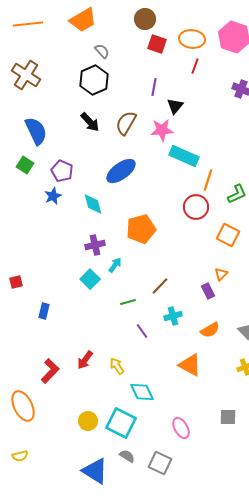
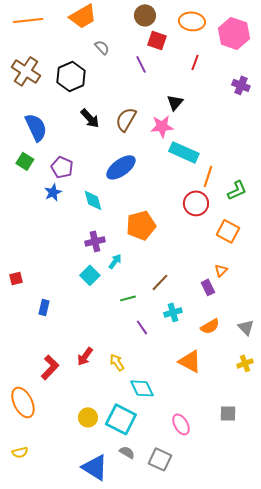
orange ellipse: (192, 39) -> (192, 21), moved
black hexagon: (94, 80) -> (71, 76), moved
purple line: (154, 87) -> (141, 64), moved, turned -36

